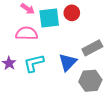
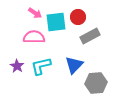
gray rectangle: (92, 48) -> (90, 36), moved

